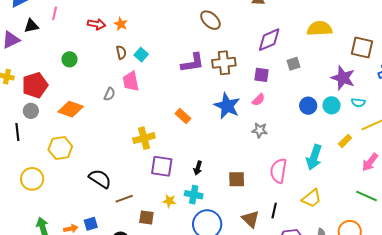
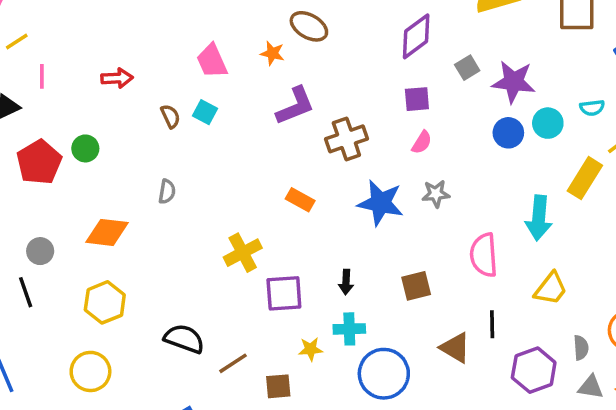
orange star: (121, 24) -> (272, 53), moved
brown cross: (224, 63) -> (346, 139), moved
purple star: (343, 78) -> (514, 82), moved
pink trapezoid: (131, 81) -> (212, 61), moved
red pentagon: (35, 85) -> (39, 162), moved
blue star: (227, 106) -> (381, 203), moved
yellow rectangle: (345, 141) -> (585, 178), size x1.6
yellow circle: (32, 179) -> (90, 371), moved

